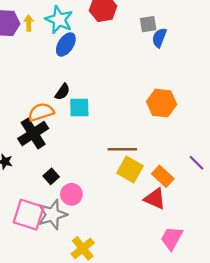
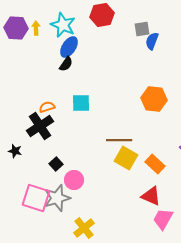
black semicircle: (62, 92) -> (66, 64), moved
orange semicircle: (41, 112) -> (47, 107), size x0.7
red triangle: (155, 199) -> (151, 196), moved

